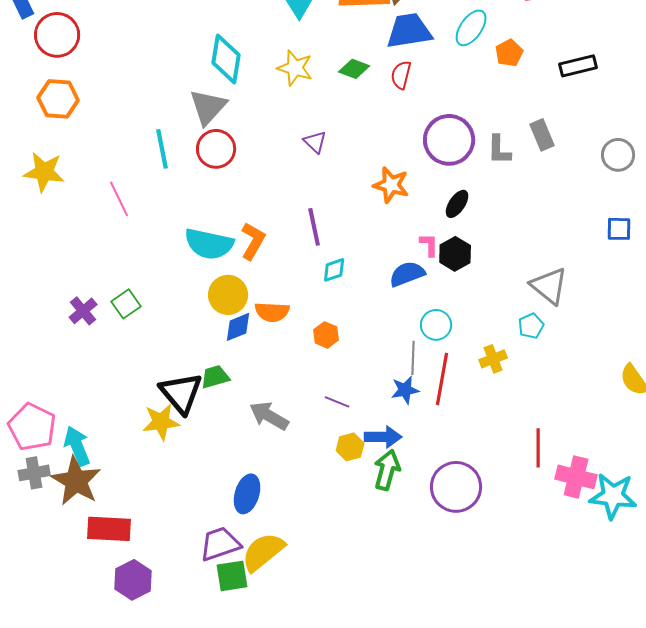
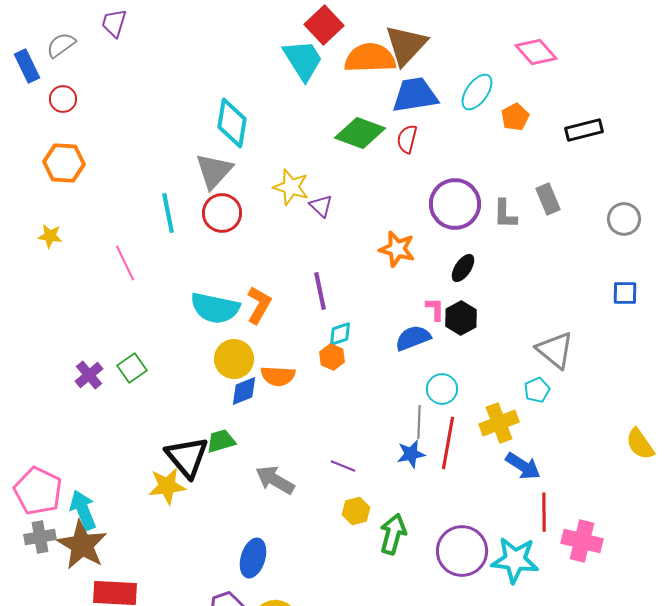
red circle: (57, 35) -> (63, 99), size x0.6
yellow star: (295, 68) -> (291, 187), moved
green diamond: (354, 69) -> (360, 133), size x1.6
yellow star: (44, 172) -> (50, 236), size x0.6
orange hexagon: (326, 335) -> (332, 357), moved
yellow cross: (493, 359) -> (499, 423), size x1.4
blue arrow: (383, 437) -> (523, 466), moved, turned 33
cyan star: (613, 496) -> (515, 560), moved

